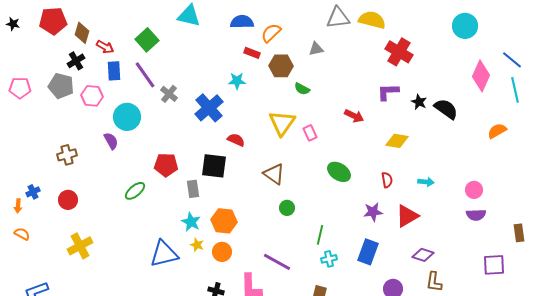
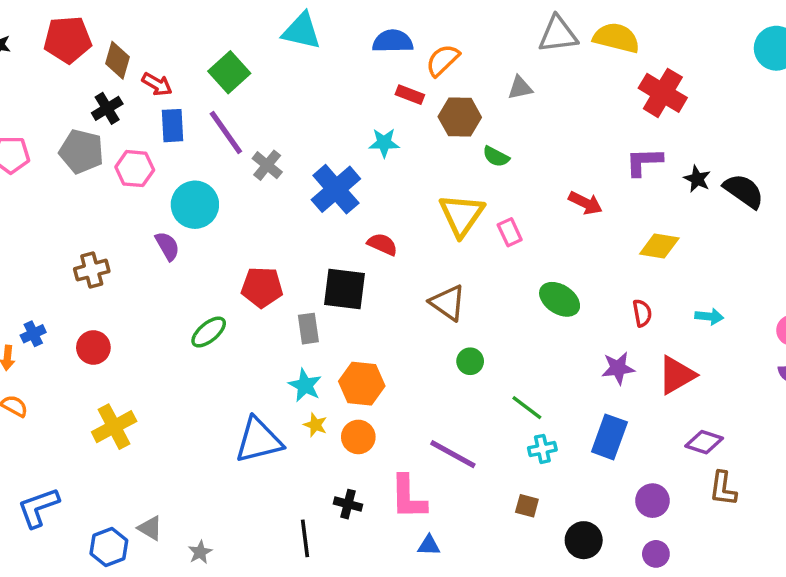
green line: (320, 235) -> (527, 408), turned -66

